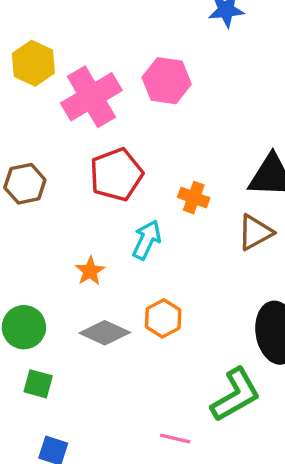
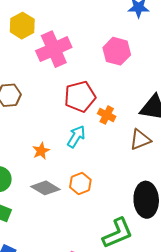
pink hexagon: (167, 81) -> (117, 51), moved
red pentagon: (116, 175) -> (80, 97), moved

